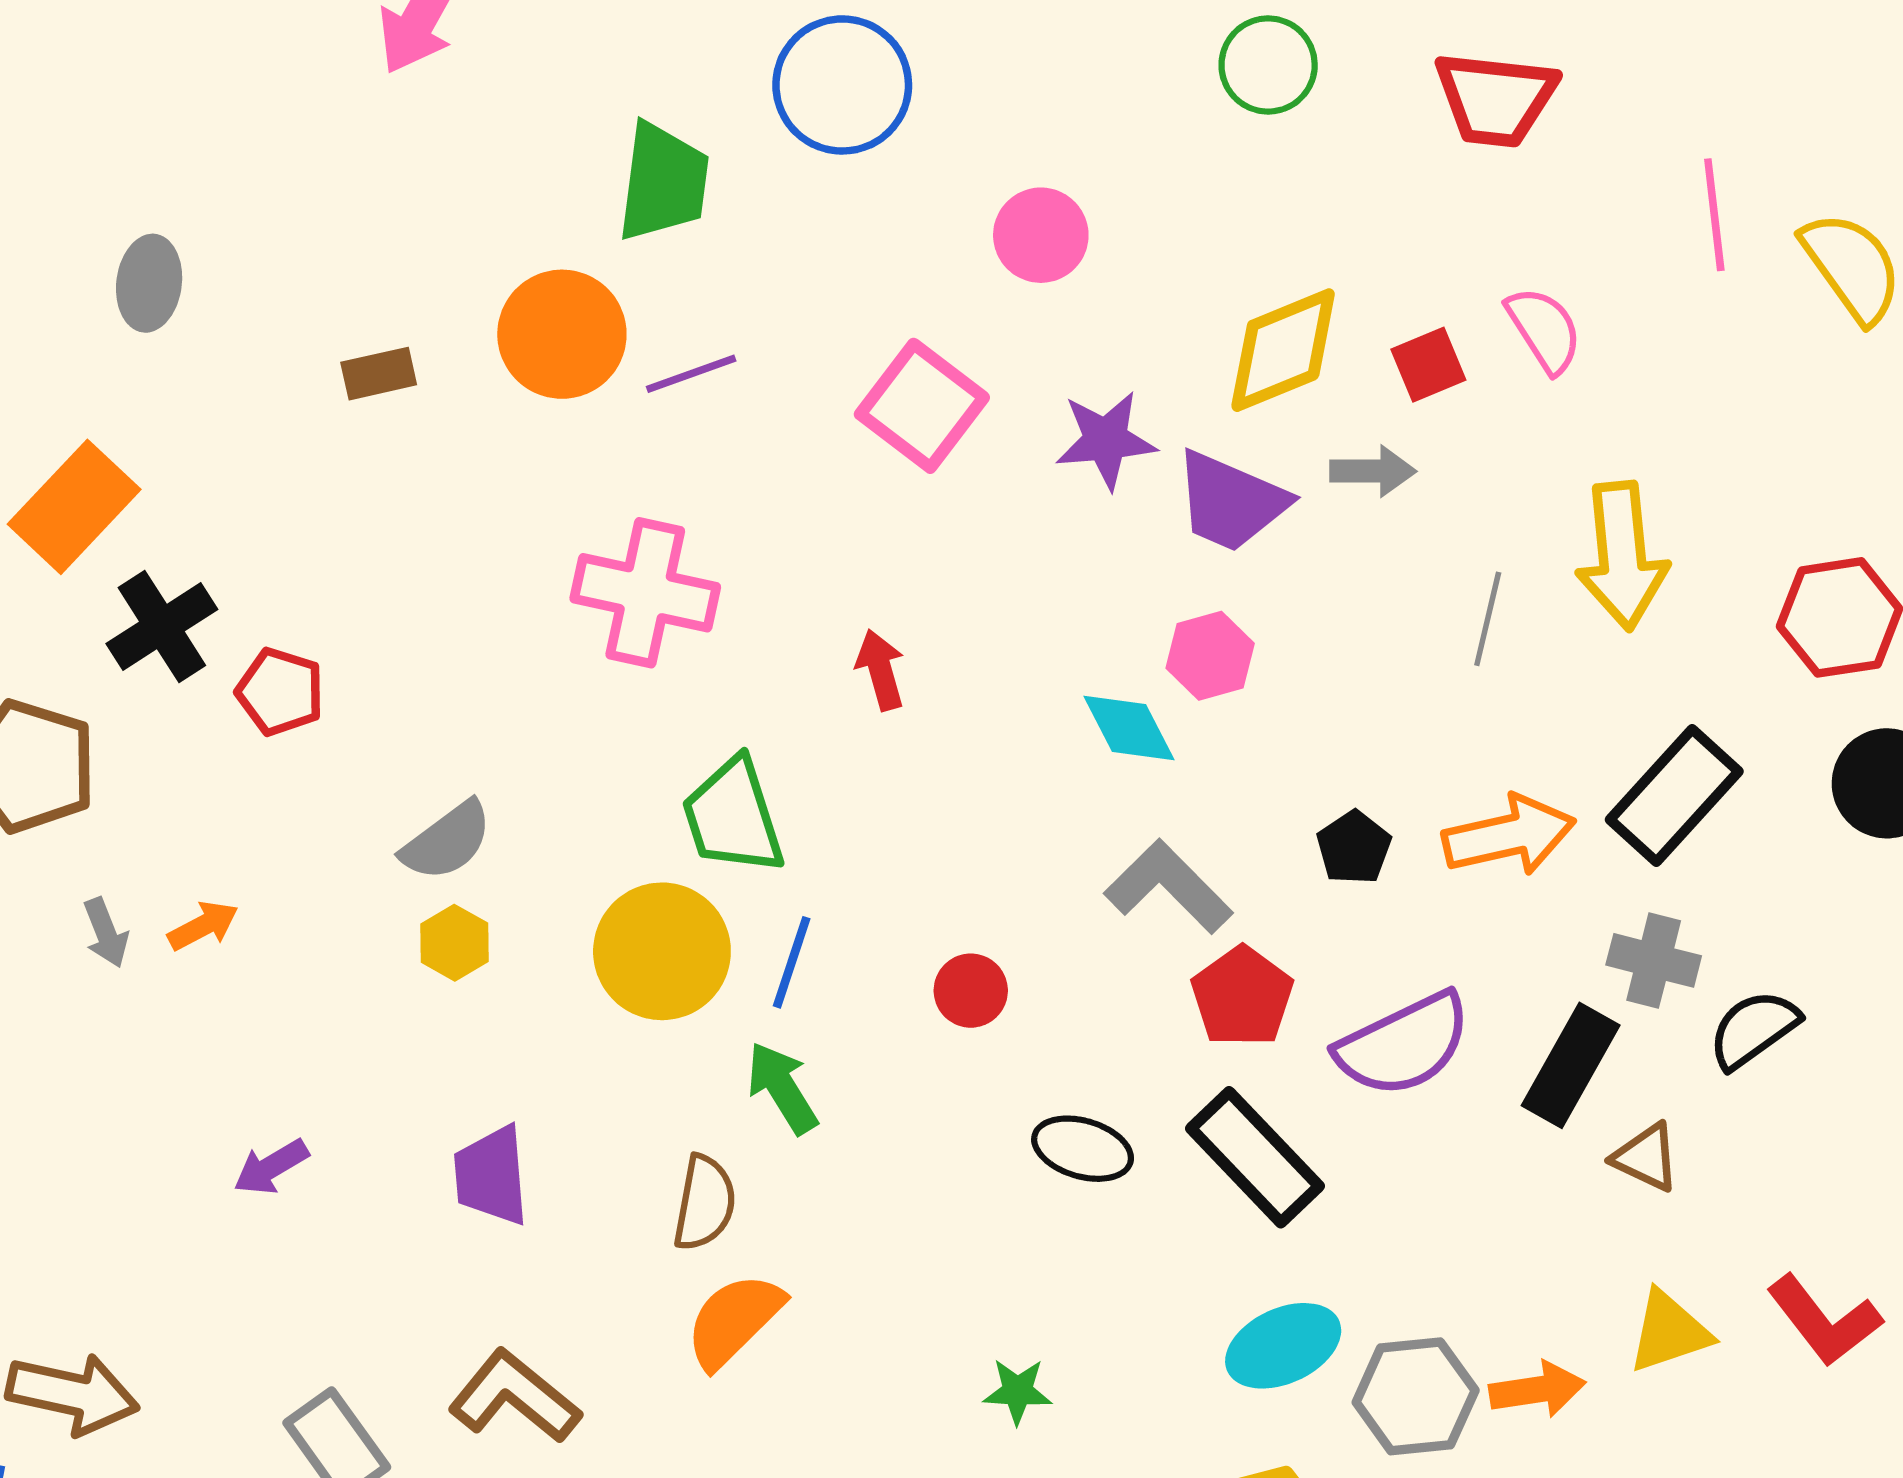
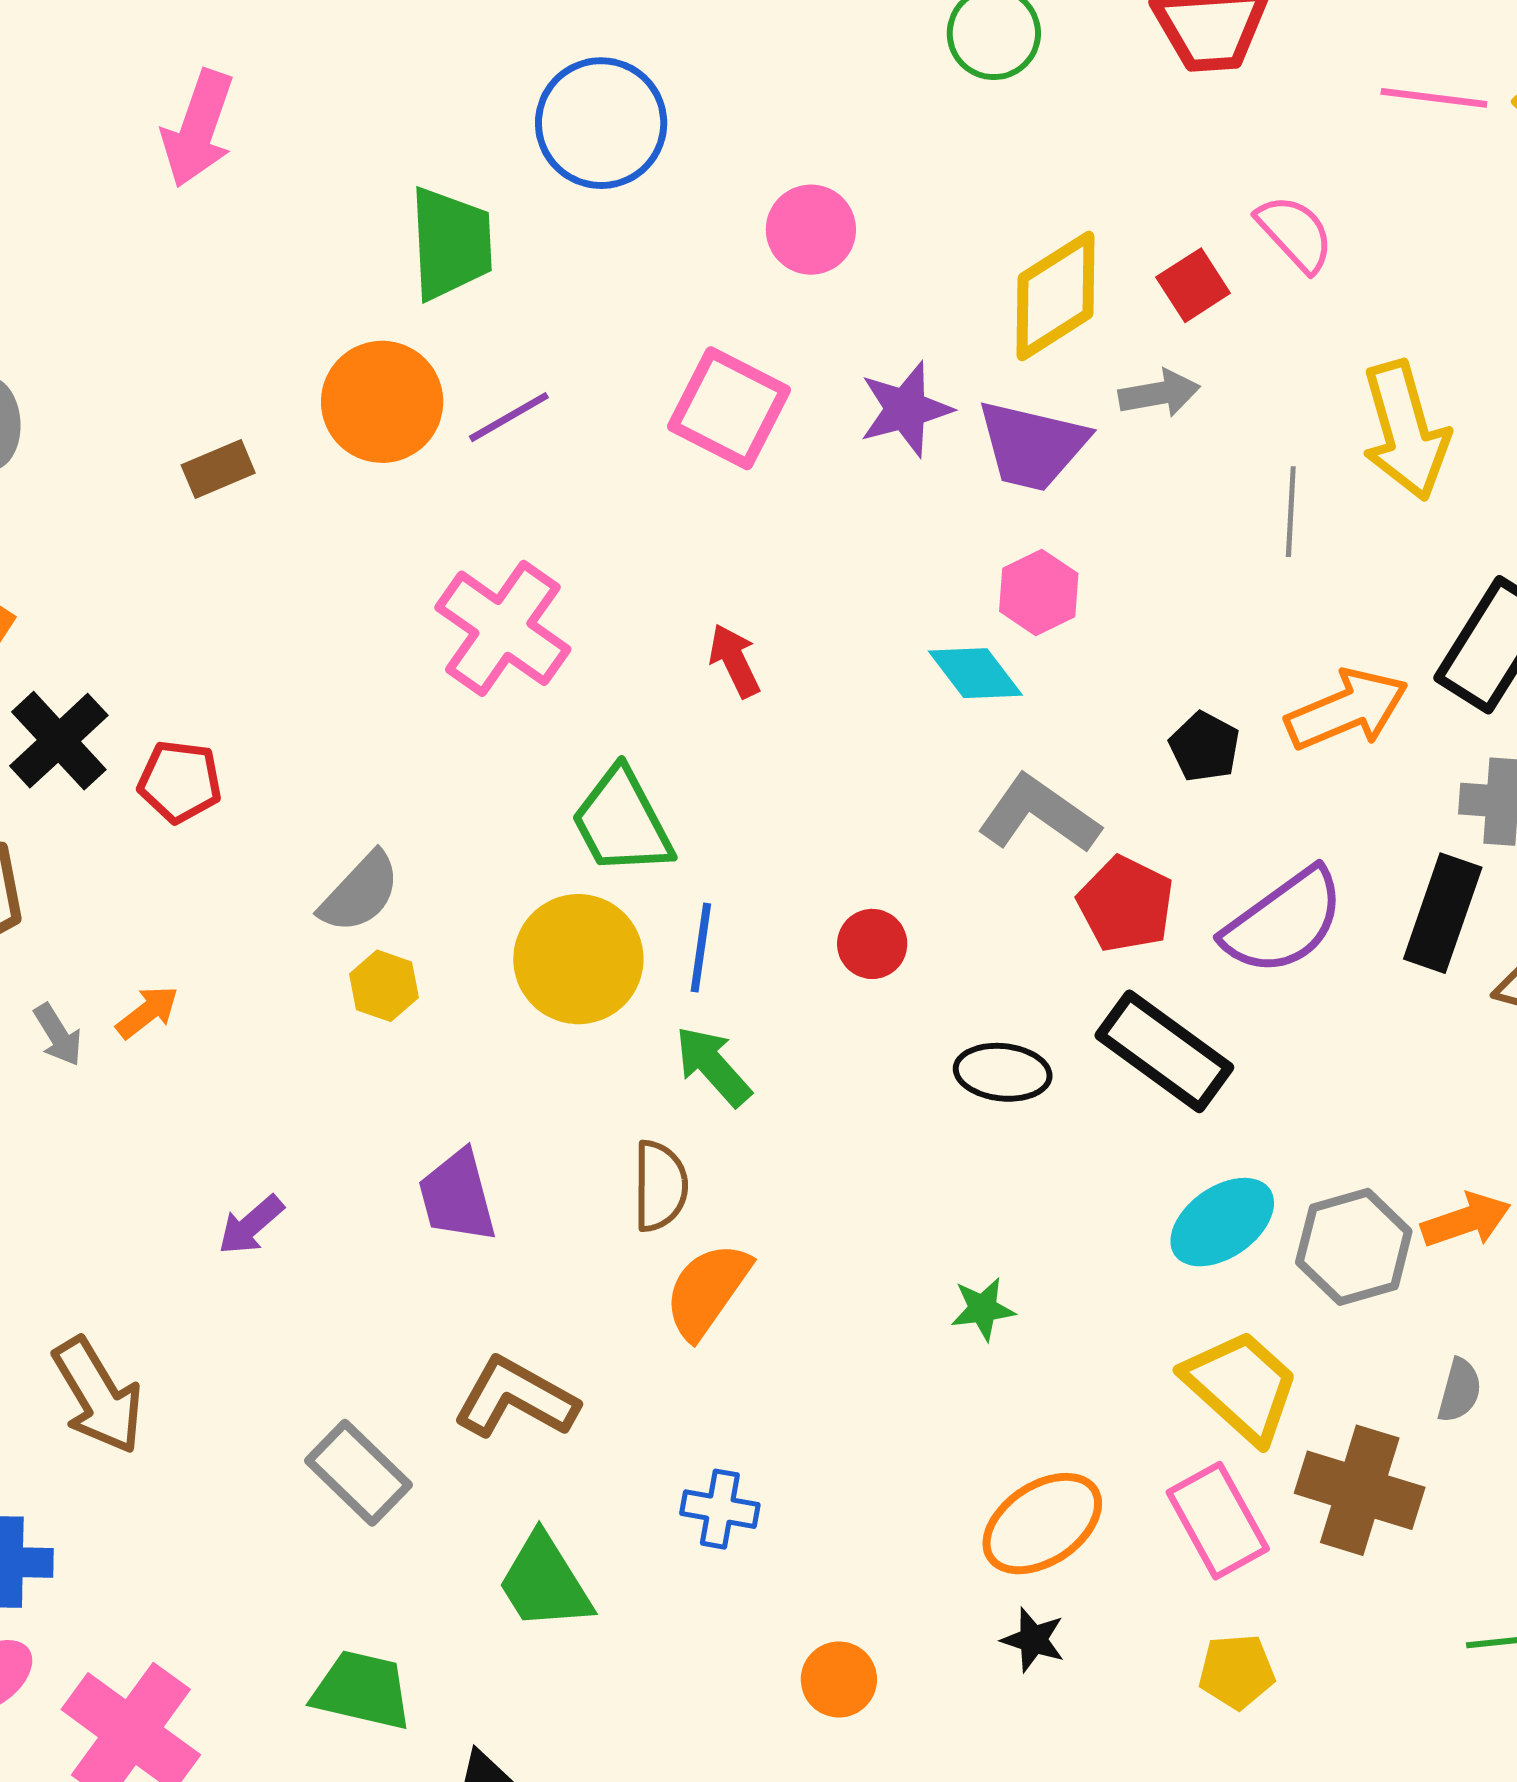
pink line: (1714, 215) -> (1434, 98), turned -66
pink cross: (645, 593) -> (503, 628), turned 33
brown arrow: (73, 1394) -> (98, 1396), moved, turned 57

